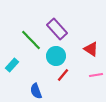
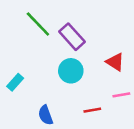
green line: (31, 40) -> (38, 24), moved
red line: (63, 75) -> (92, 110), moved, turned 40

